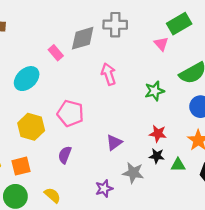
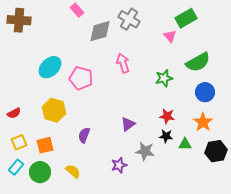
gray cross: (115, 25) -> (129, 19), turned 30
pink rectangle: (56, 53) -> (77, 10), moved
pink pentagon: (70, 113) -> (81, 78), moved

